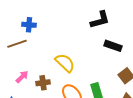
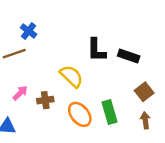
black L-shape: (100, 20) -> (96, 50), moved, turned 105
blue cross: (29, 25) -> (29, 31), turned 32

